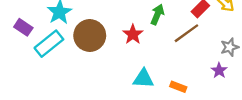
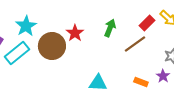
red star: (133, 34) -> (75, 33), moved
orange rectangle: (178, 87) -> (141, 82), moved

